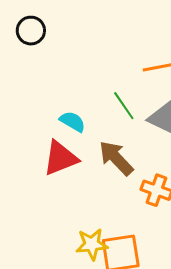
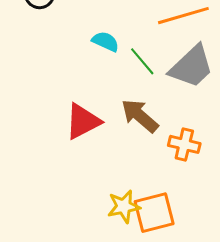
cyan semicircle: (73, 122) -> (105, 41), moved

